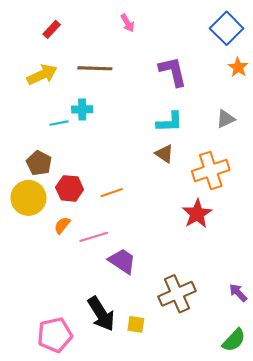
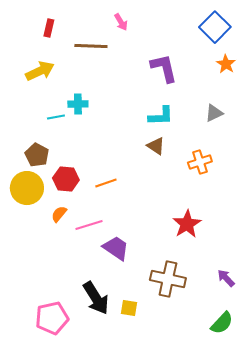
red rectangle: (52, 29) -> (49, 28), turned -30
brown line: (95, 68) -> (91, 46), moved
orange cross: (211, 170) -> (200, 162), size x0.7
red star: (197, 214) -> (187, 224), moved
brown cross: (177, 294) -> (168, 279), turned 36

